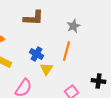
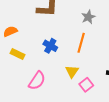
yellow triangle: (46, 69) -> (72, 71), moved

